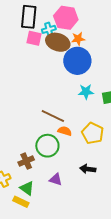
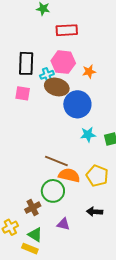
pink square: (34, 38) -> (23, 93), moved
orange star: (78, 39) -> (89, 72), moved
orange semicircle: (65, 131) -> (69, 175), size x1.5

